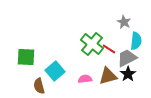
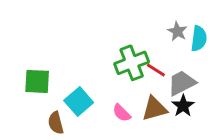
cyan semicircle: (136, 41) -> (199, 39), moved
green cross: (92, 44) -> (132, 63), turned 30
pink semicircle: (85, 79) -> (122, 113), turned -128

